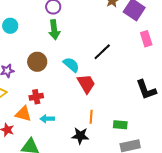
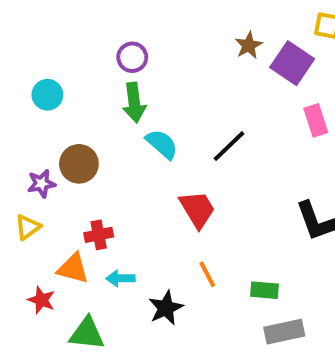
brown circle: (37, 62) -> (79, 164), moved
cyan semicircle: (71, 65) -> (162, 144), moved
orange line: (91, 117) -> (207, 274), turned -32
black star: (80, 136) -> (166, 308), moved, turned -30

